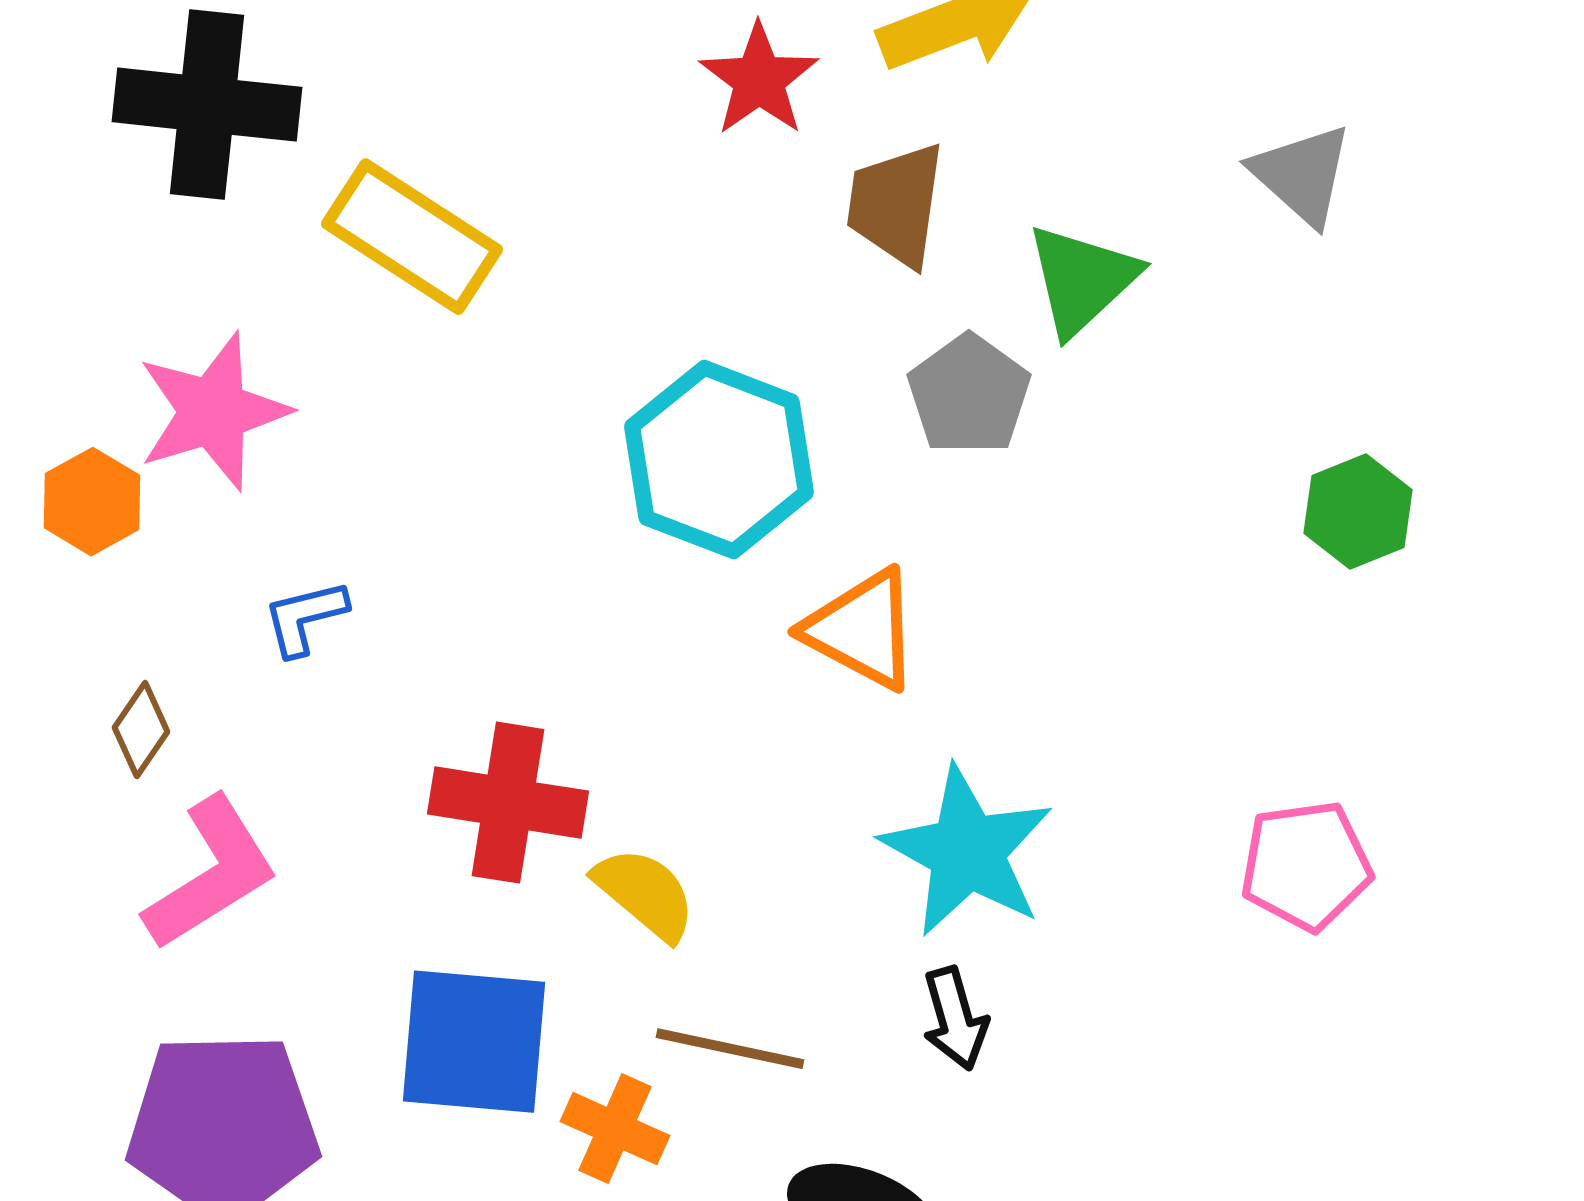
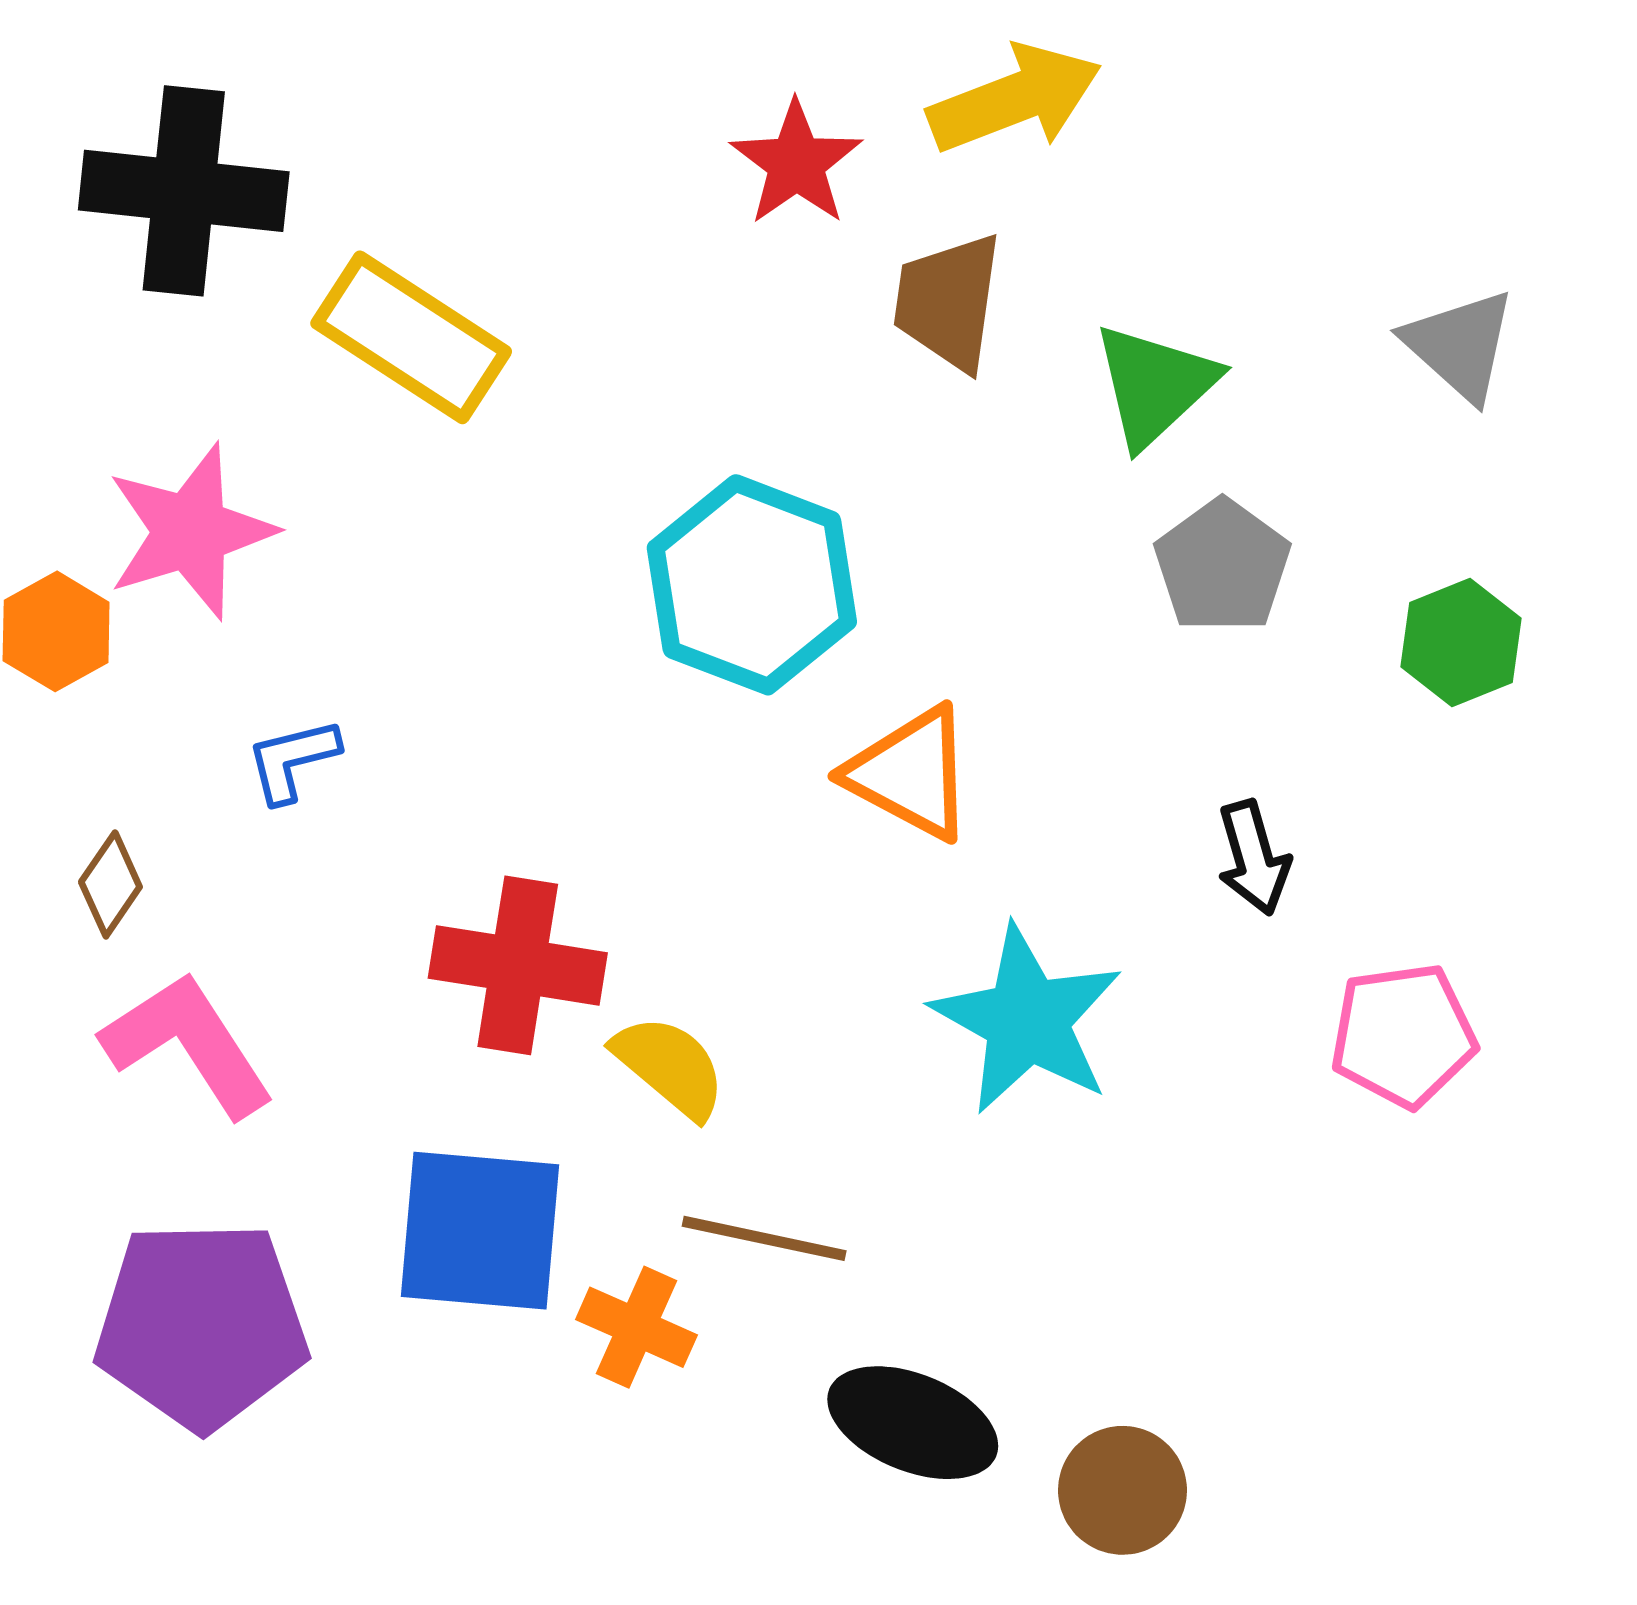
gray triangle: (1302, 175) -> (1460, 345), moved
gray pentagon: (969, 395) -> (1222, 566), moved
pink L-shape: (211, 874) -> (188, 1044), turned -91
black arrow: (955, 1019) -> (1253, 858), moved

